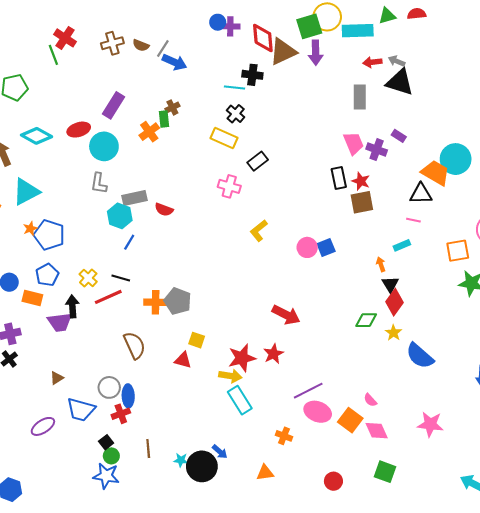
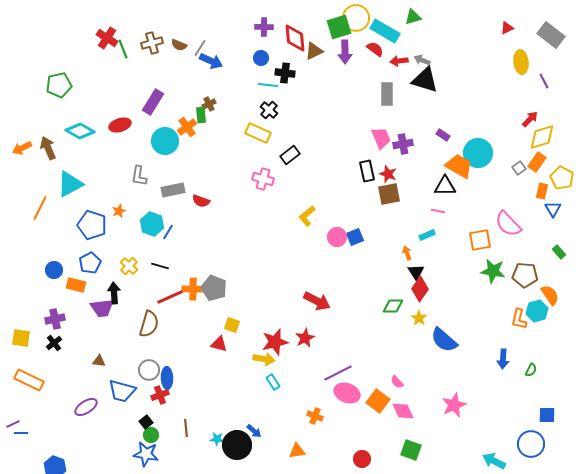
red semicircle: (417, 14) -> (375, 49), moved, turned 42
blue circle: (218, 22) -> (261, 58), moved
cyan rectangle: (358, 31) -> (385, 31), turned 32
brown triangle: (283, 52) -> (314, 51), size x0.7
green line: (53, 55) -> (123, 49), moved
purple rectangle: (399, 136) -> (443, 135), moved
cyan circle: (104, 146) -> (165, 141), moved
purple cross: (377, 150) -> (403, 144), turned -30
cyan hexagon: (120, 216) -> (152, 224), moved
orange star: (30, 229) -> (119, 211), moved
yellow L-shape: (259, 231) -> (307, 216), moved
red line: (108, 297) -> (170, 297), moved
brown semicircle: (134, 345) -> (149, 324), moved, turned 40
brown triangle: (57, 378) -> (99, 361), turned 40
cyan rectangle: (240, 400) -> (273, 382), size x0.6
pink star: (430, 424) -> (454, 405), turned -30

